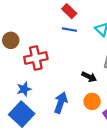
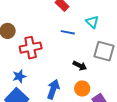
blue line: (69, 30) -> (68, 32), moved

